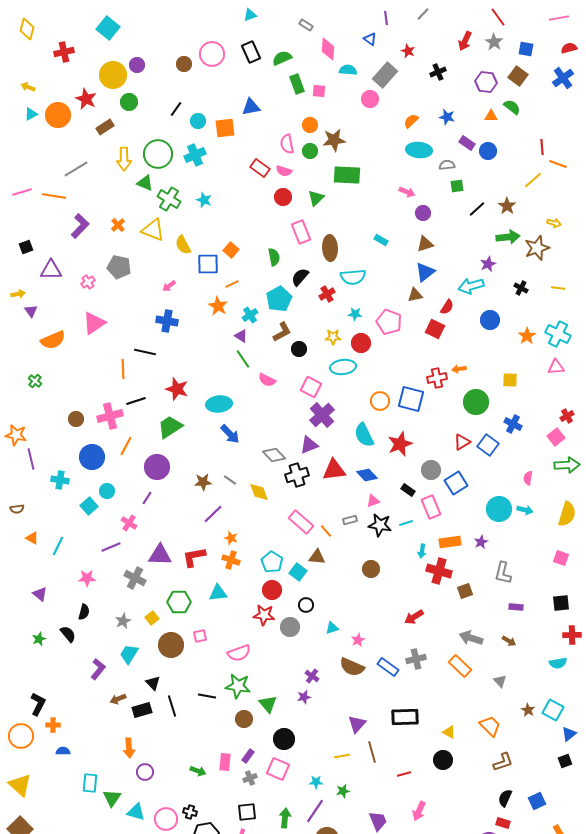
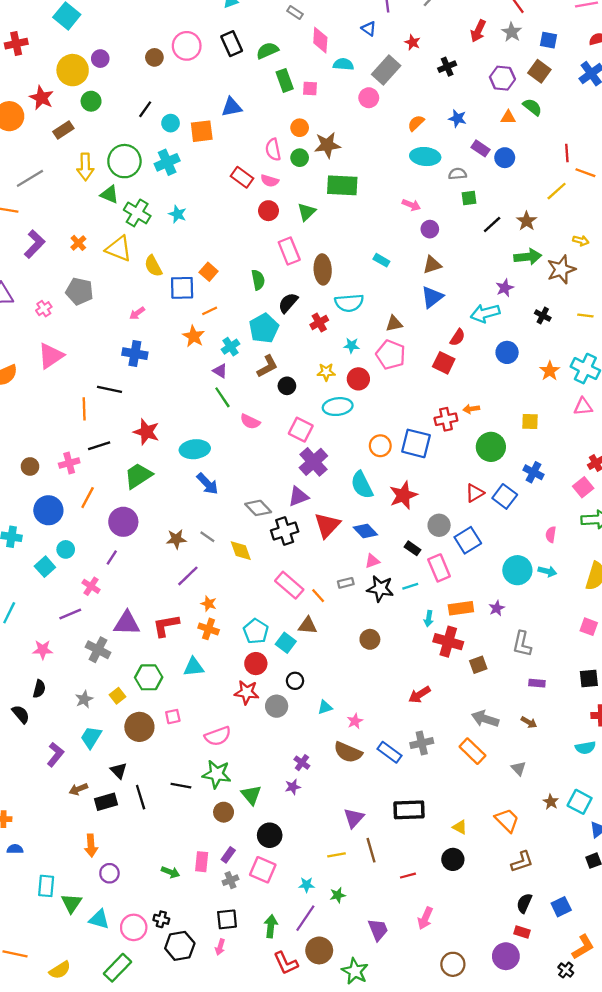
brown triangle: (415, 295) -> (394, 324), moved
pink cross: (110, 416) -> (69, 463), size x0.7
red triangle: (334, 470) -> (327, 525), turned -40

